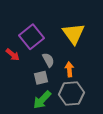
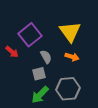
orange arrow: (69, 69) -> (72, 57), moved, turned 112

